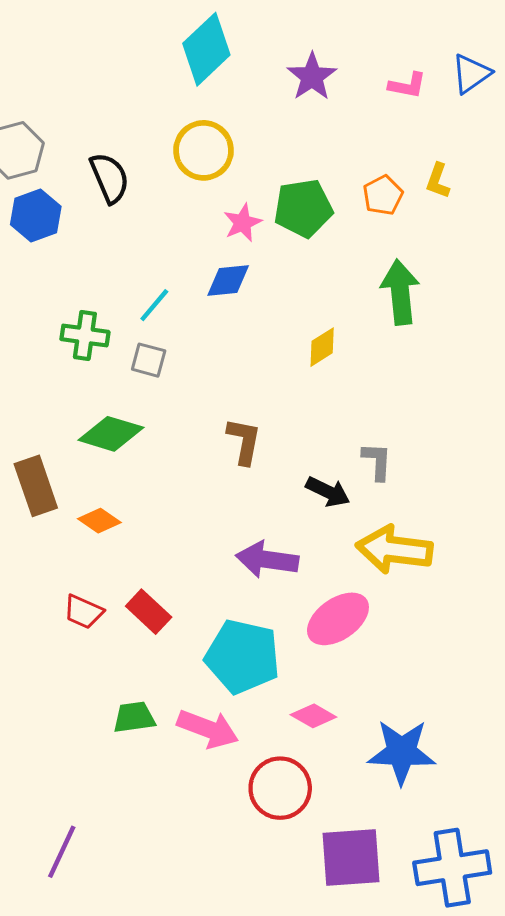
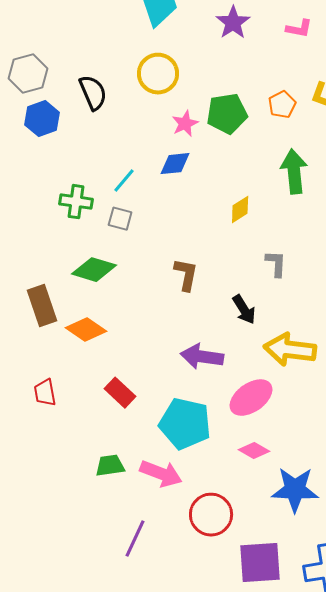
gray L-shape: (377, 461) -> (276, 264), moved
black arrow: (328, 492) -> (244, 310), turned 32
orange diamond: (99, 521) -> (86, 330), size x1.4
red trapezoid: (83, 612) -> (45, 393), moved, turned 56
pink diamond: (313, 716) -> (254, 451), moved
purple line: (62, 852) -> (135, 539), moved

